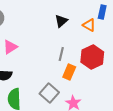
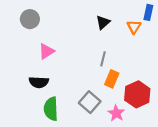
orange triangle: (89, 25) -> (134, 27), turned 32
red hexagon: (92, 57) -> (137, 94), moved

